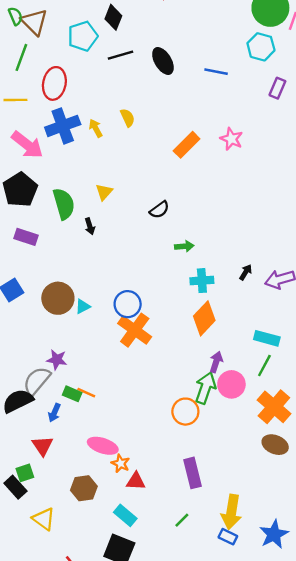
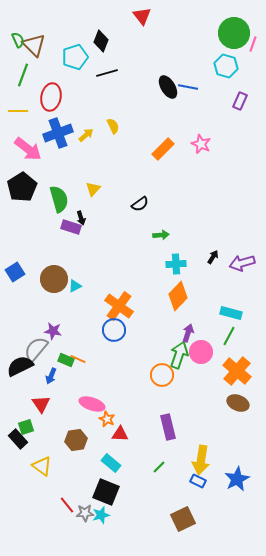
black ellipse: (163, 61) -> (168, 87), moved
yellow arrow: (96, 128) -> (86, 135), turned 77
purple rectangle: (26, 237) -> (71, 227), moved
blue circle: (128, 304) -> (114, 330), moved

